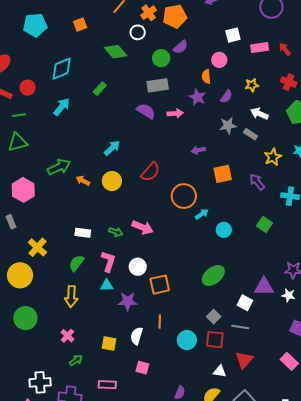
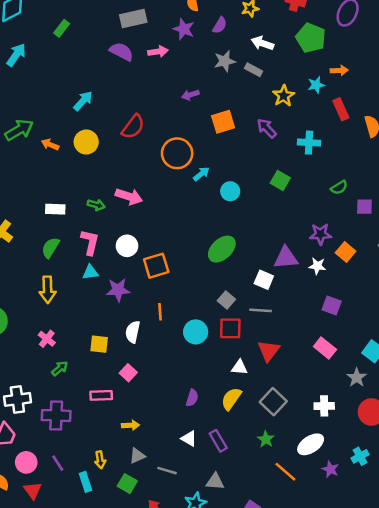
pink square: (142, 368) -> (128, 373), moved, turned 32

